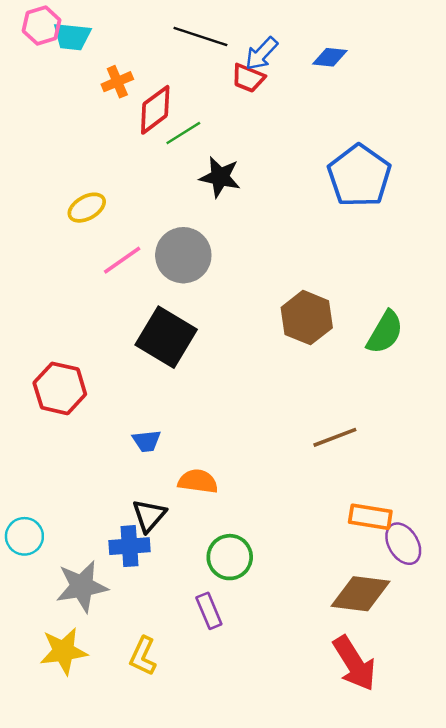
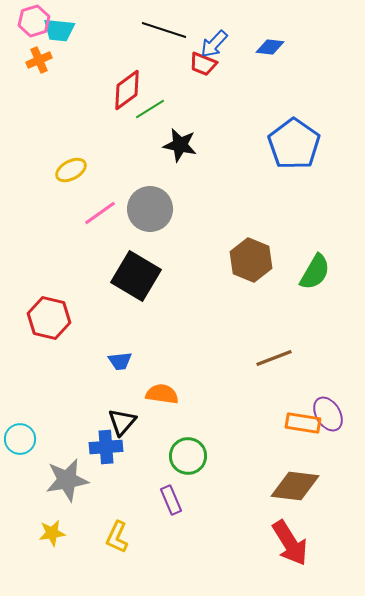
orange cross: (117, 82) -> (39, 60), moved
purple ellipse: (403, 544) -> (328, 414), moved
yellow star: (64, 651) -> (52, 533), size x0.7

